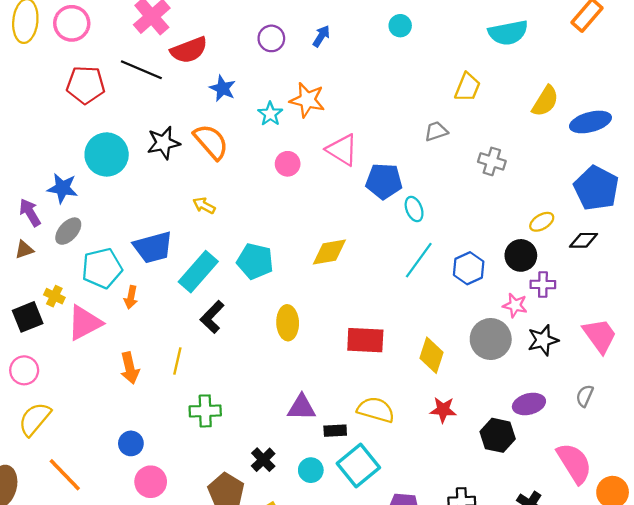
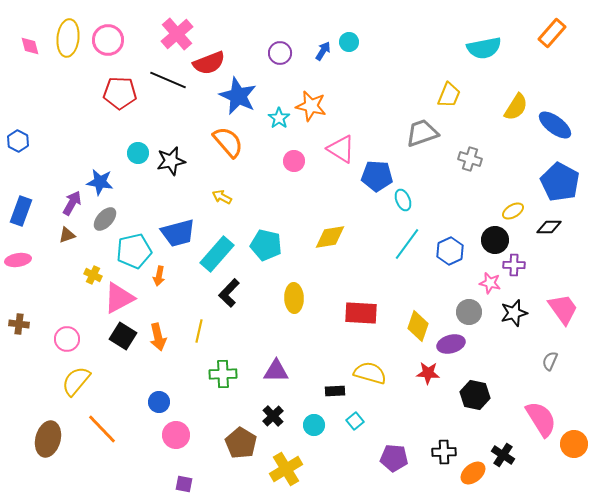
cyan circle: (400, 26) -> (349, 42), moved
blue star: (223, 88) -> (238, 96), size x1.6
blue ellipse: (590, 122) -> (555, 125), turned 52
gray trapezoid: (436, 131) -> (422, 133), size x1.6
black star: (163, 143) -> (171, 161), moved
cyan circle: (107, 154) -> (138, 153), size x0.6
purple arrow: (30, 213) -> (72, 203), turned 60
black square: (28, 317) -> (123, 336), moved, turned -36
gray circle: (491, 339) -> (469, 312), size x0.7
purple ellipse: (529, 404) -> (451, 344), moved
purple triangle: (302, 407) -> (276, 371), moved
cyan square: (358, 465) -> (355, 421), size x0.5

